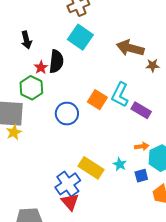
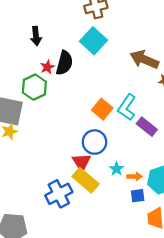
blue circle: (67, 114) -> (94, 142), moved
orange arrow: (142, 146) -> (135, 177), moved
cyan star: (120, 164) -> (117, 169), moved
red triangle: (70, 202) -> (81, 162), moved

